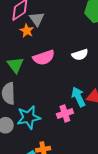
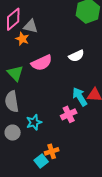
gray triangle: (37, 19) -> (31, 26), turned -35
cyan star: (29, 117) -> (34, 122), size x0.7

